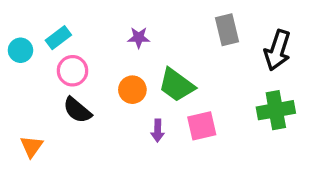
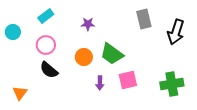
cyan rectangle: (58, 38) -> (46, 16), moved
green cross: (276, 110) -> (172, 84), moved

